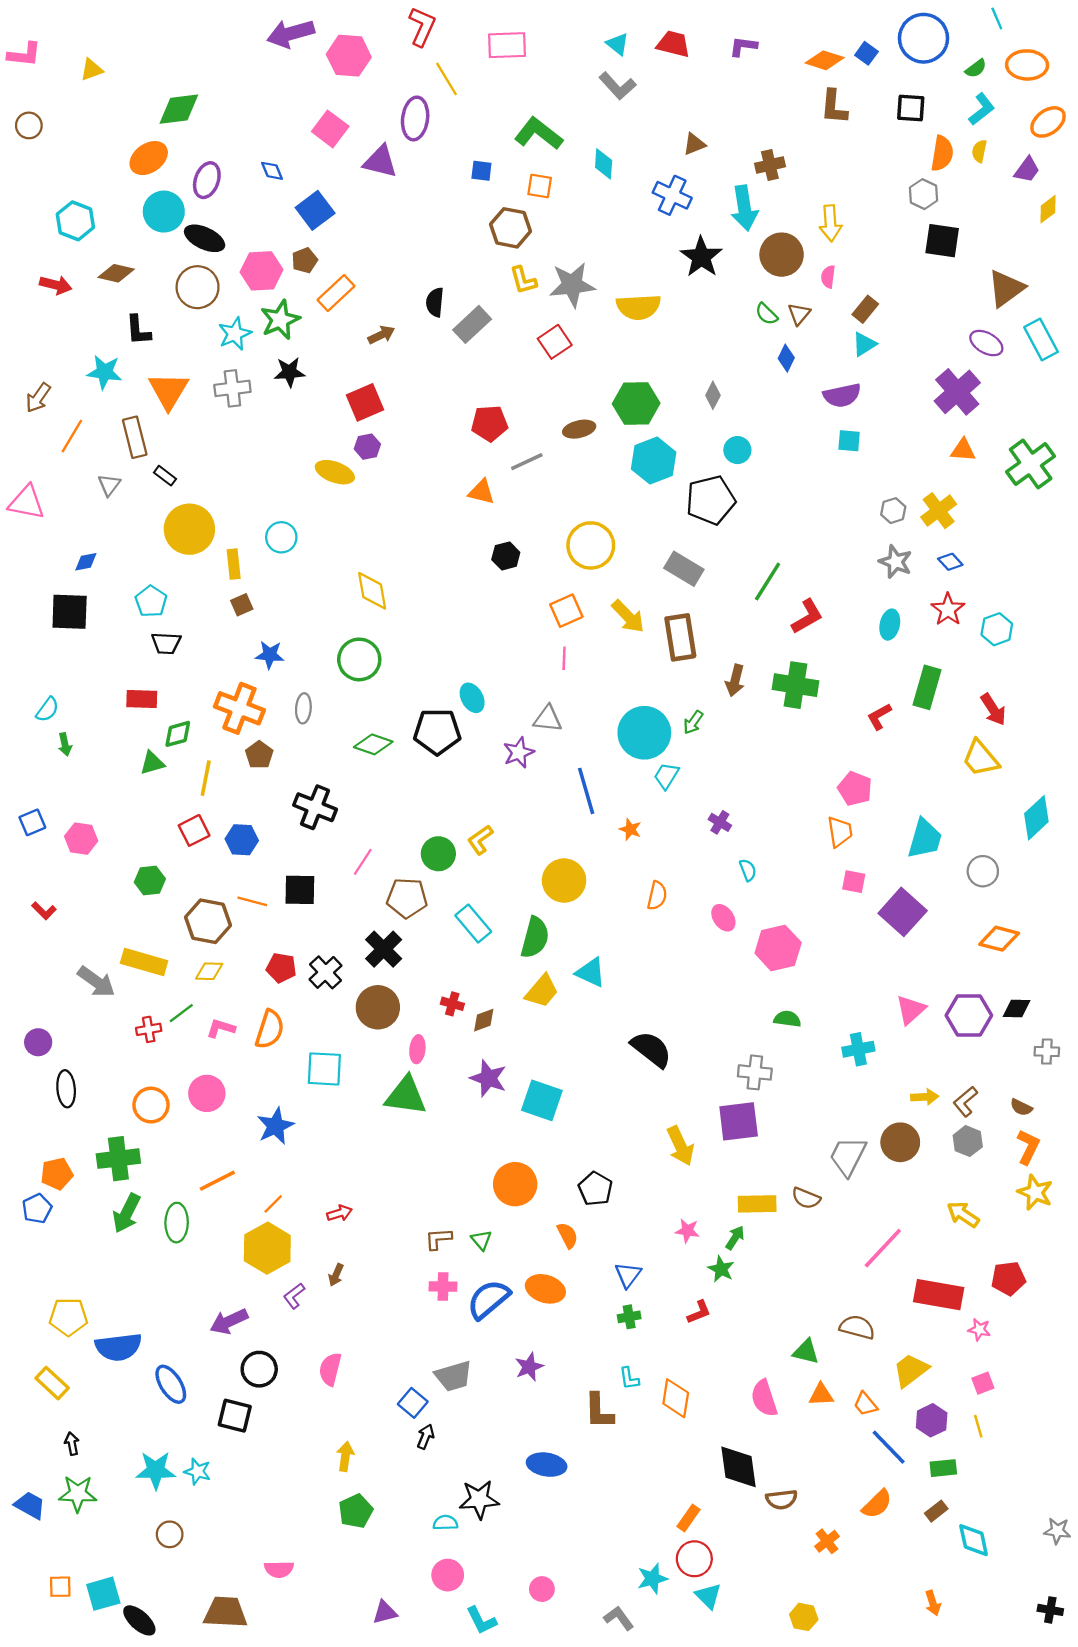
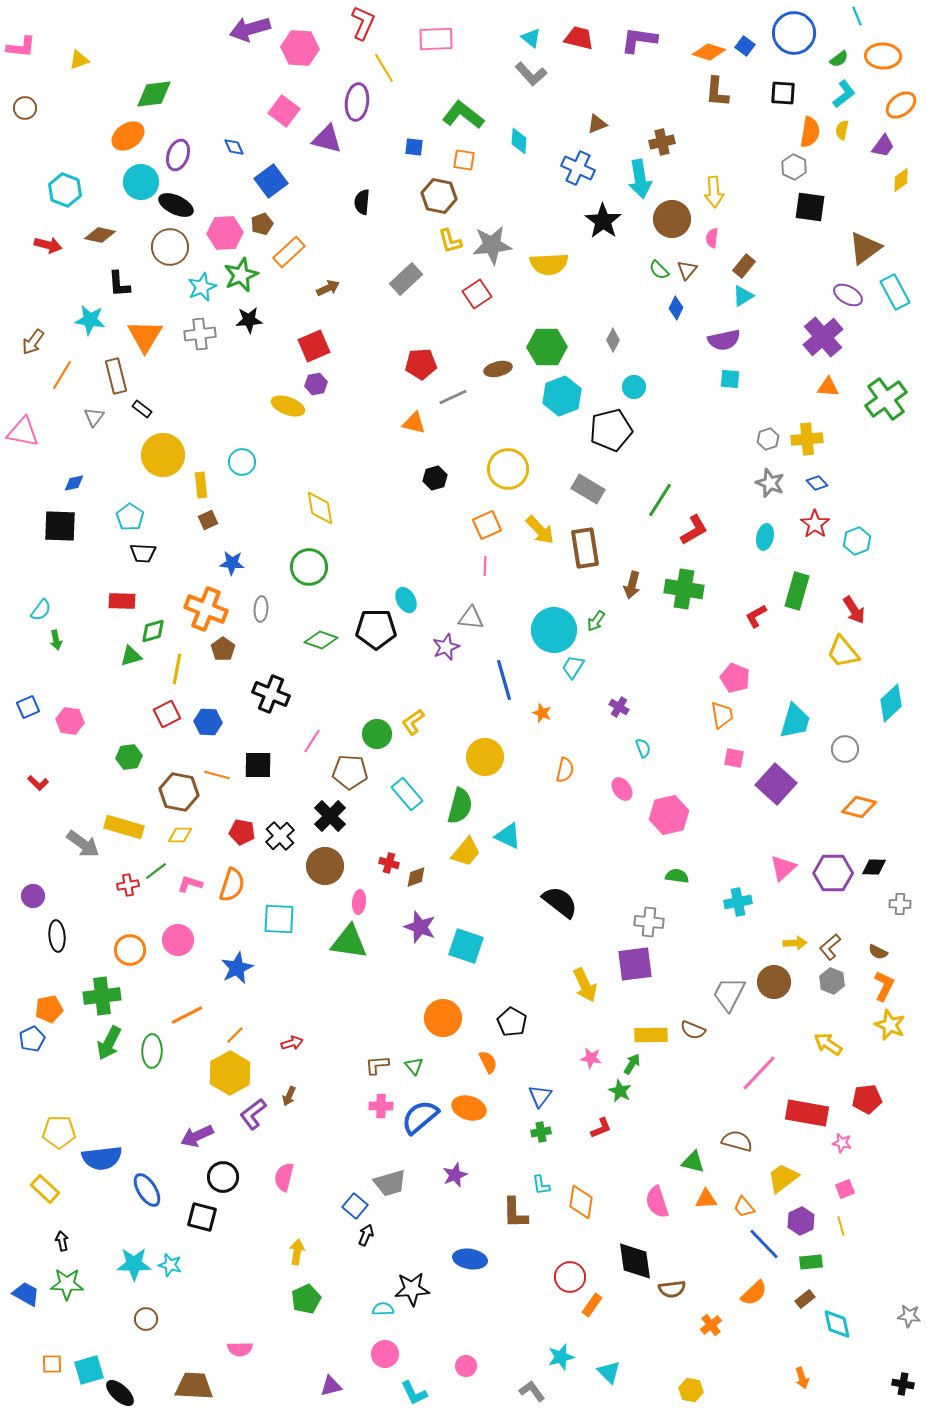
purple L-shape: (743, 46) -> (639, 40), size x1.5
black semicircle: (435, 302) -> (362, 202), moved
yellow cross: (939, 511) -> (807, 439), turned 32
purple L-shape: (294, 1296) -> (253, 1114), size x1.4
red circle: (694, 1559) -> (570, 1277), moved

